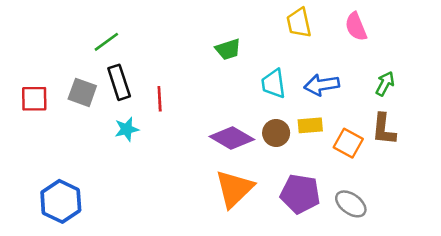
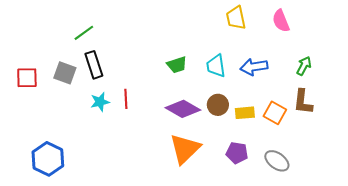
green trapezoid: (228, 49) -> (177, 65), moved
red line: (160, 99) -> (126, 99), moved
yellow rectangle: (310, 125) -> (245, 113), moved
purple pentagon: (300, 194) -> (237, 153), size x0.7

